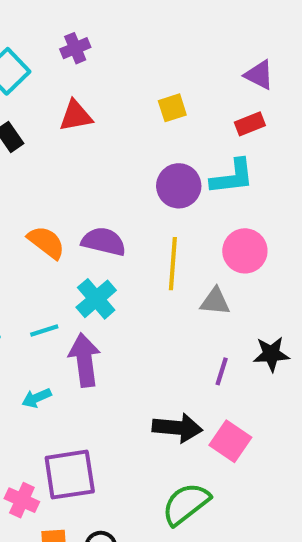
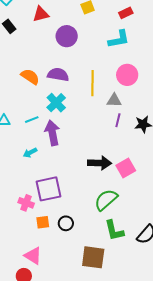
purple circle: (179, 186) -> (67, 36), moved
purple line: (222, 371) -> (118, 120), moved
pink square: (230, 441) -> (126, 168), turned 30

